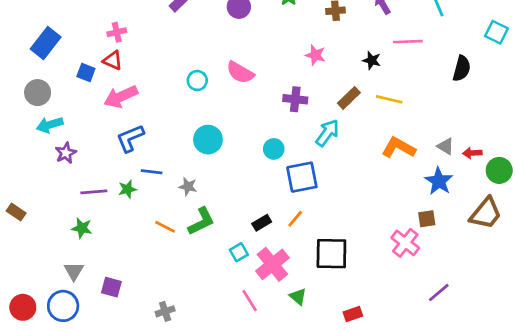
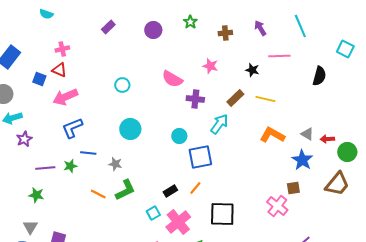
pink semicircle: (240, 72) -> (172, 79), moved

